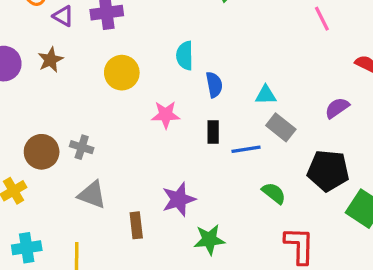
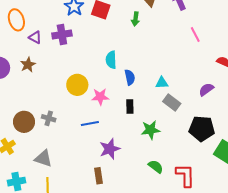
yellow circle: (122, 73) -> (77, 85), moved
blue line: (246, 149) -> (90, 123), moved
green semicircle: (274, 193) -> (156, 166), moved
gray triangle: (92, 195) -> (43, 158), moved
brown rectangle: (136, 225) -> (98, 176), moved
green star: (209, 240) -> (150, 130), moved

